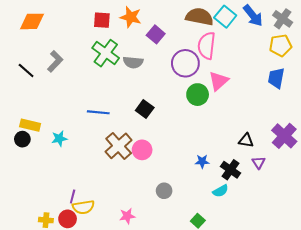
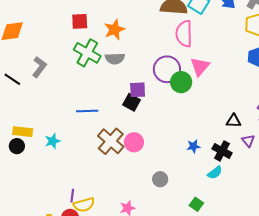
orange star: (131, 17) -> (114, 30), moved, turned -30
purple square: (156, 34) -> (138, 90), moved, turned -36
purple circle: (185, 63) -> (167, 69), moved

